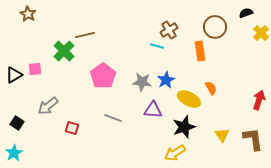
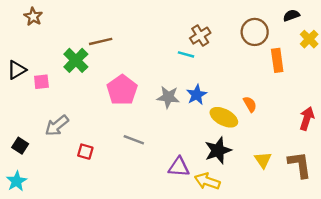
orange rectangle: (200, 51) -> (277, 60), moved
black triangle: (14, 75) -> (17, 70), moved
purple triangle: (153, 110) -> (179, 167), moved
yellow arrow: (175, 153) -> (207, 181), turned 50

